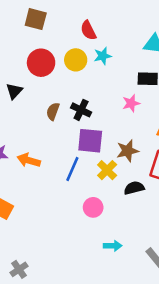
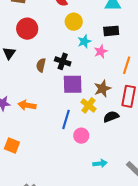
cyan star: (103, 56) -> (84, 41), moved
yellow circle: (76, 60) -> (74, 22), moved
blue line: (72, 169) -> (66, 119), moved

